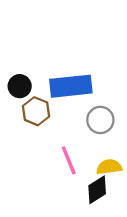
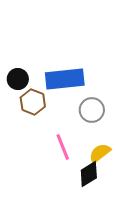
yellow semicircle: (109, 167) -> (100, 153), turned -30

